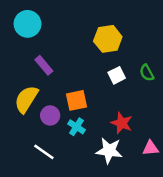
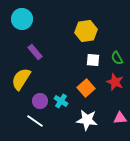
white square: (117, 75) -> (93, 60), turned 32
orange square: (76, 100) -> (86, 88), moved, turned -30
purple circle: (50, 115) -> (40, 101), moved
red star: (122, 123) -> (115, 82), moved

